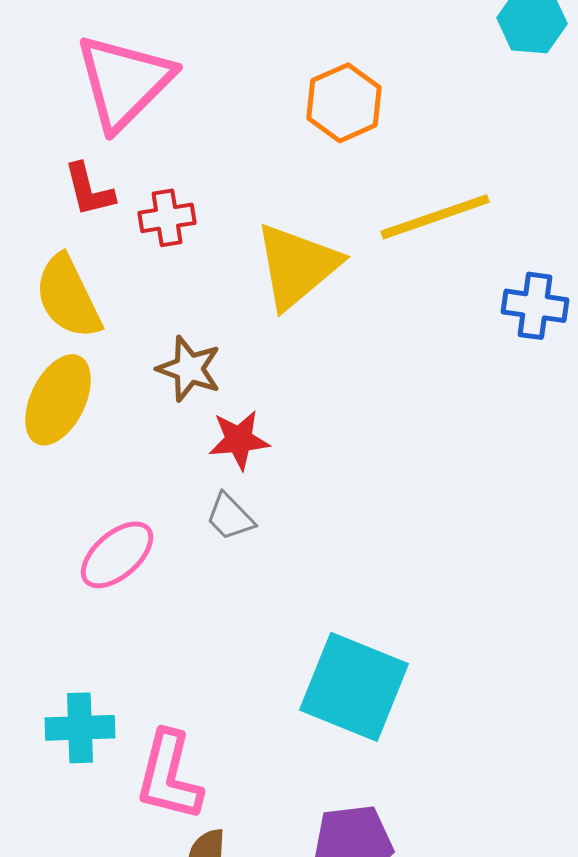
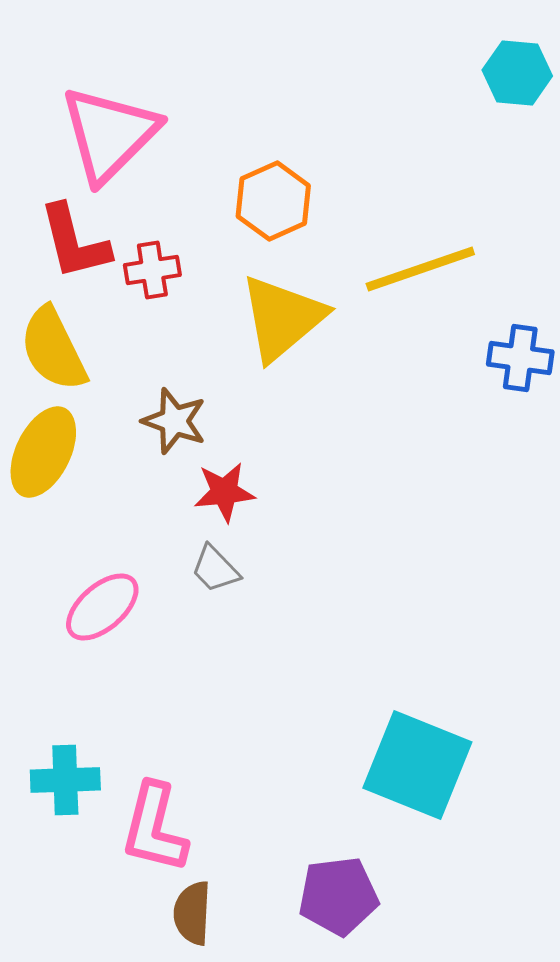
orange hexagon: (344, 103) -> (273, 201), moved
red L-shape: (89, 190) -> (74, 242), size x1.4
cyan square: (354, 687) -> (417, 765), moved

